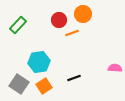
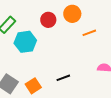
orange line: (72, 33) -> (89, 33), moved
cyan hexagon: (39, 62) -> (25, 42), moved

